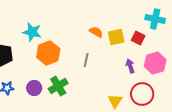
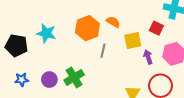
cyan star: (32, 32) -> (46, 33), moved
yellow square: (116, 37) -> (133, 40), moved
orange hexagon: (48, 53) -> (87, 28), moved

